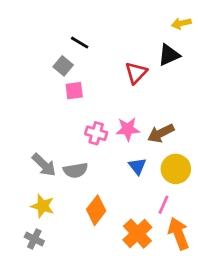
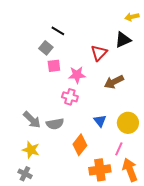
pink star: (128, 129) -> (77, 75), moved
brown arrow: (161, 133) -> (114, 82), moved
orange diamond: (96, 210) -> (80, 145), moved
orange cross: (137, 234) -> (100, 170), turned 35

